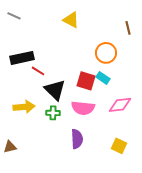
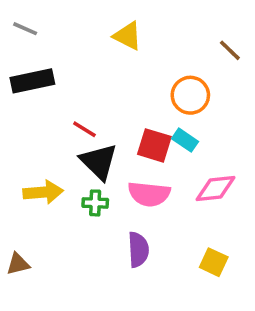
brown line: (128, 28) -> (230, 50), turned -32
black rectangle: (22, 58) -> (32, 81), moved
red line: (38, 71) -> (84, 129), moved

